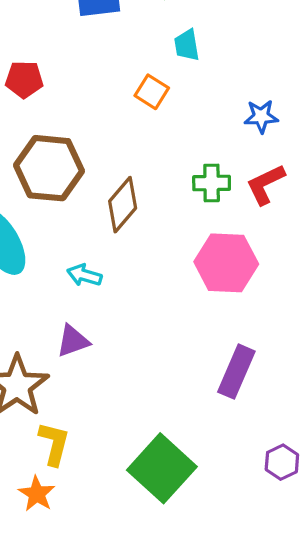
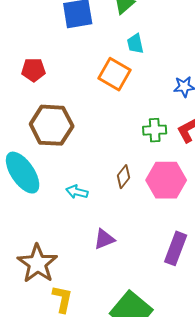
orange square: (152, 92) -> (114, 74), size x1.5
brown diamond: (123, 205) -> (124, 177), moved, size x0.7
purple triangle: (73, 341) -> (104, 239), moved

